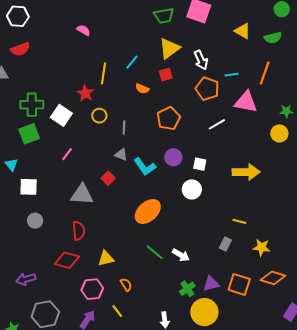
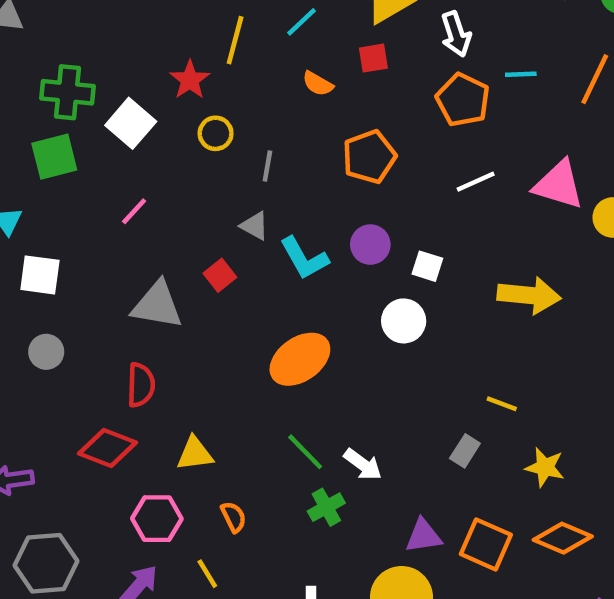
pink triangle: (246, 102) -> (559, 185), moved
green cross: (187, 289) -> (326, 507), moved

